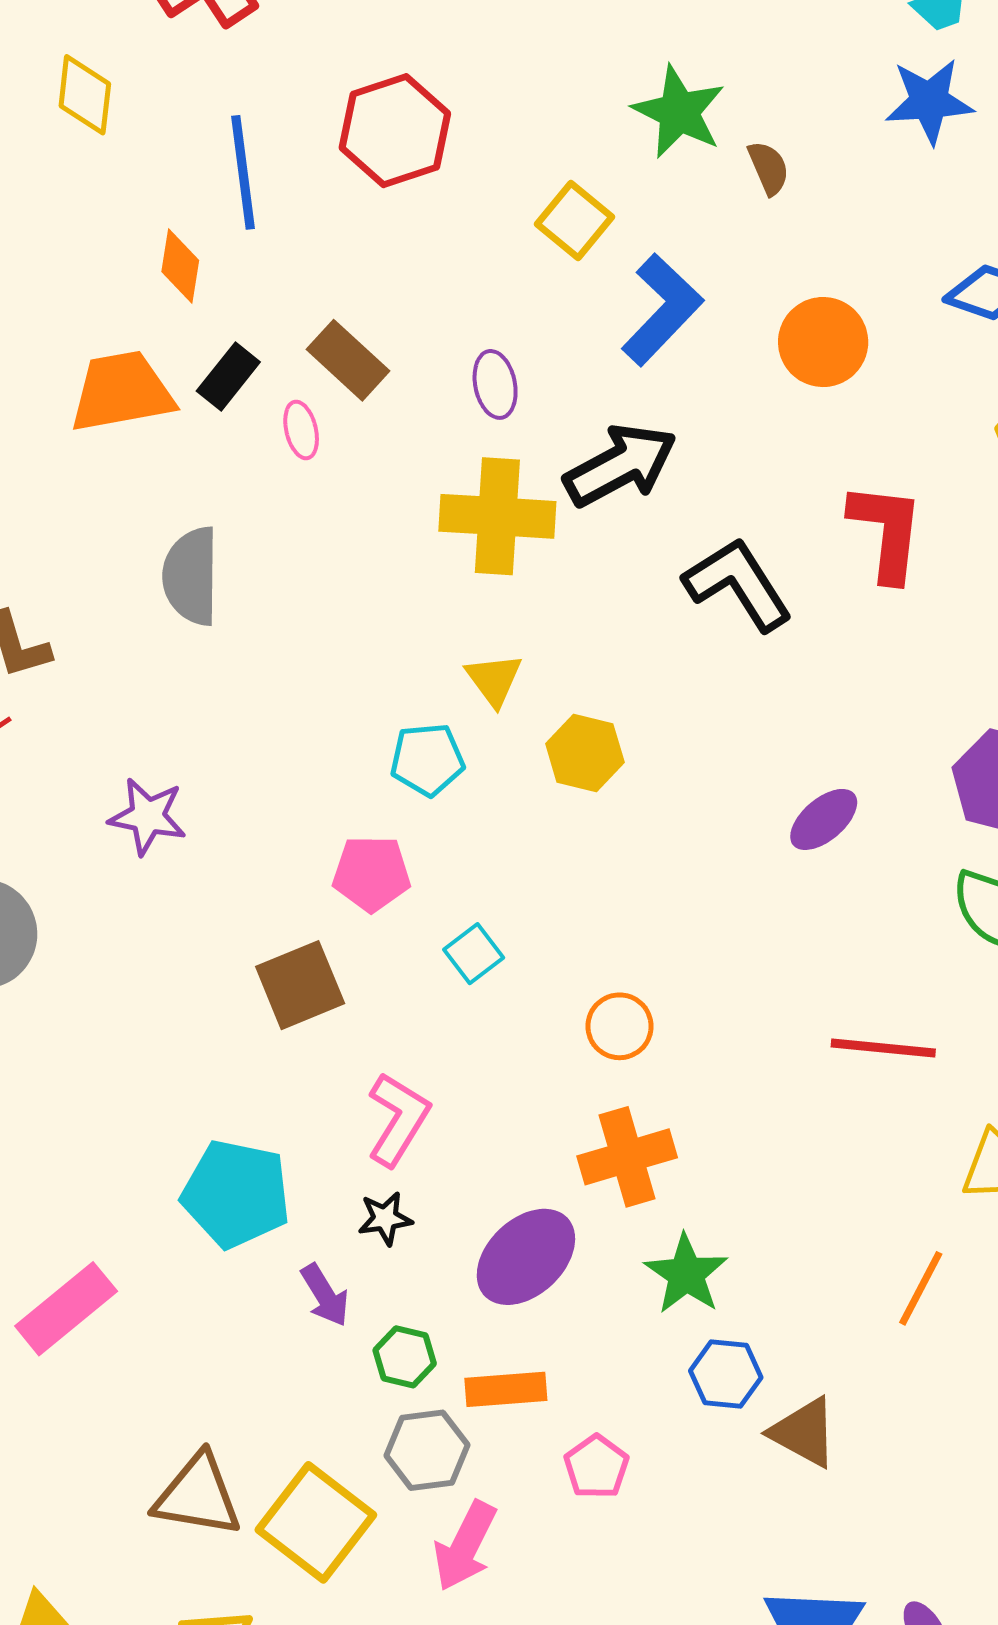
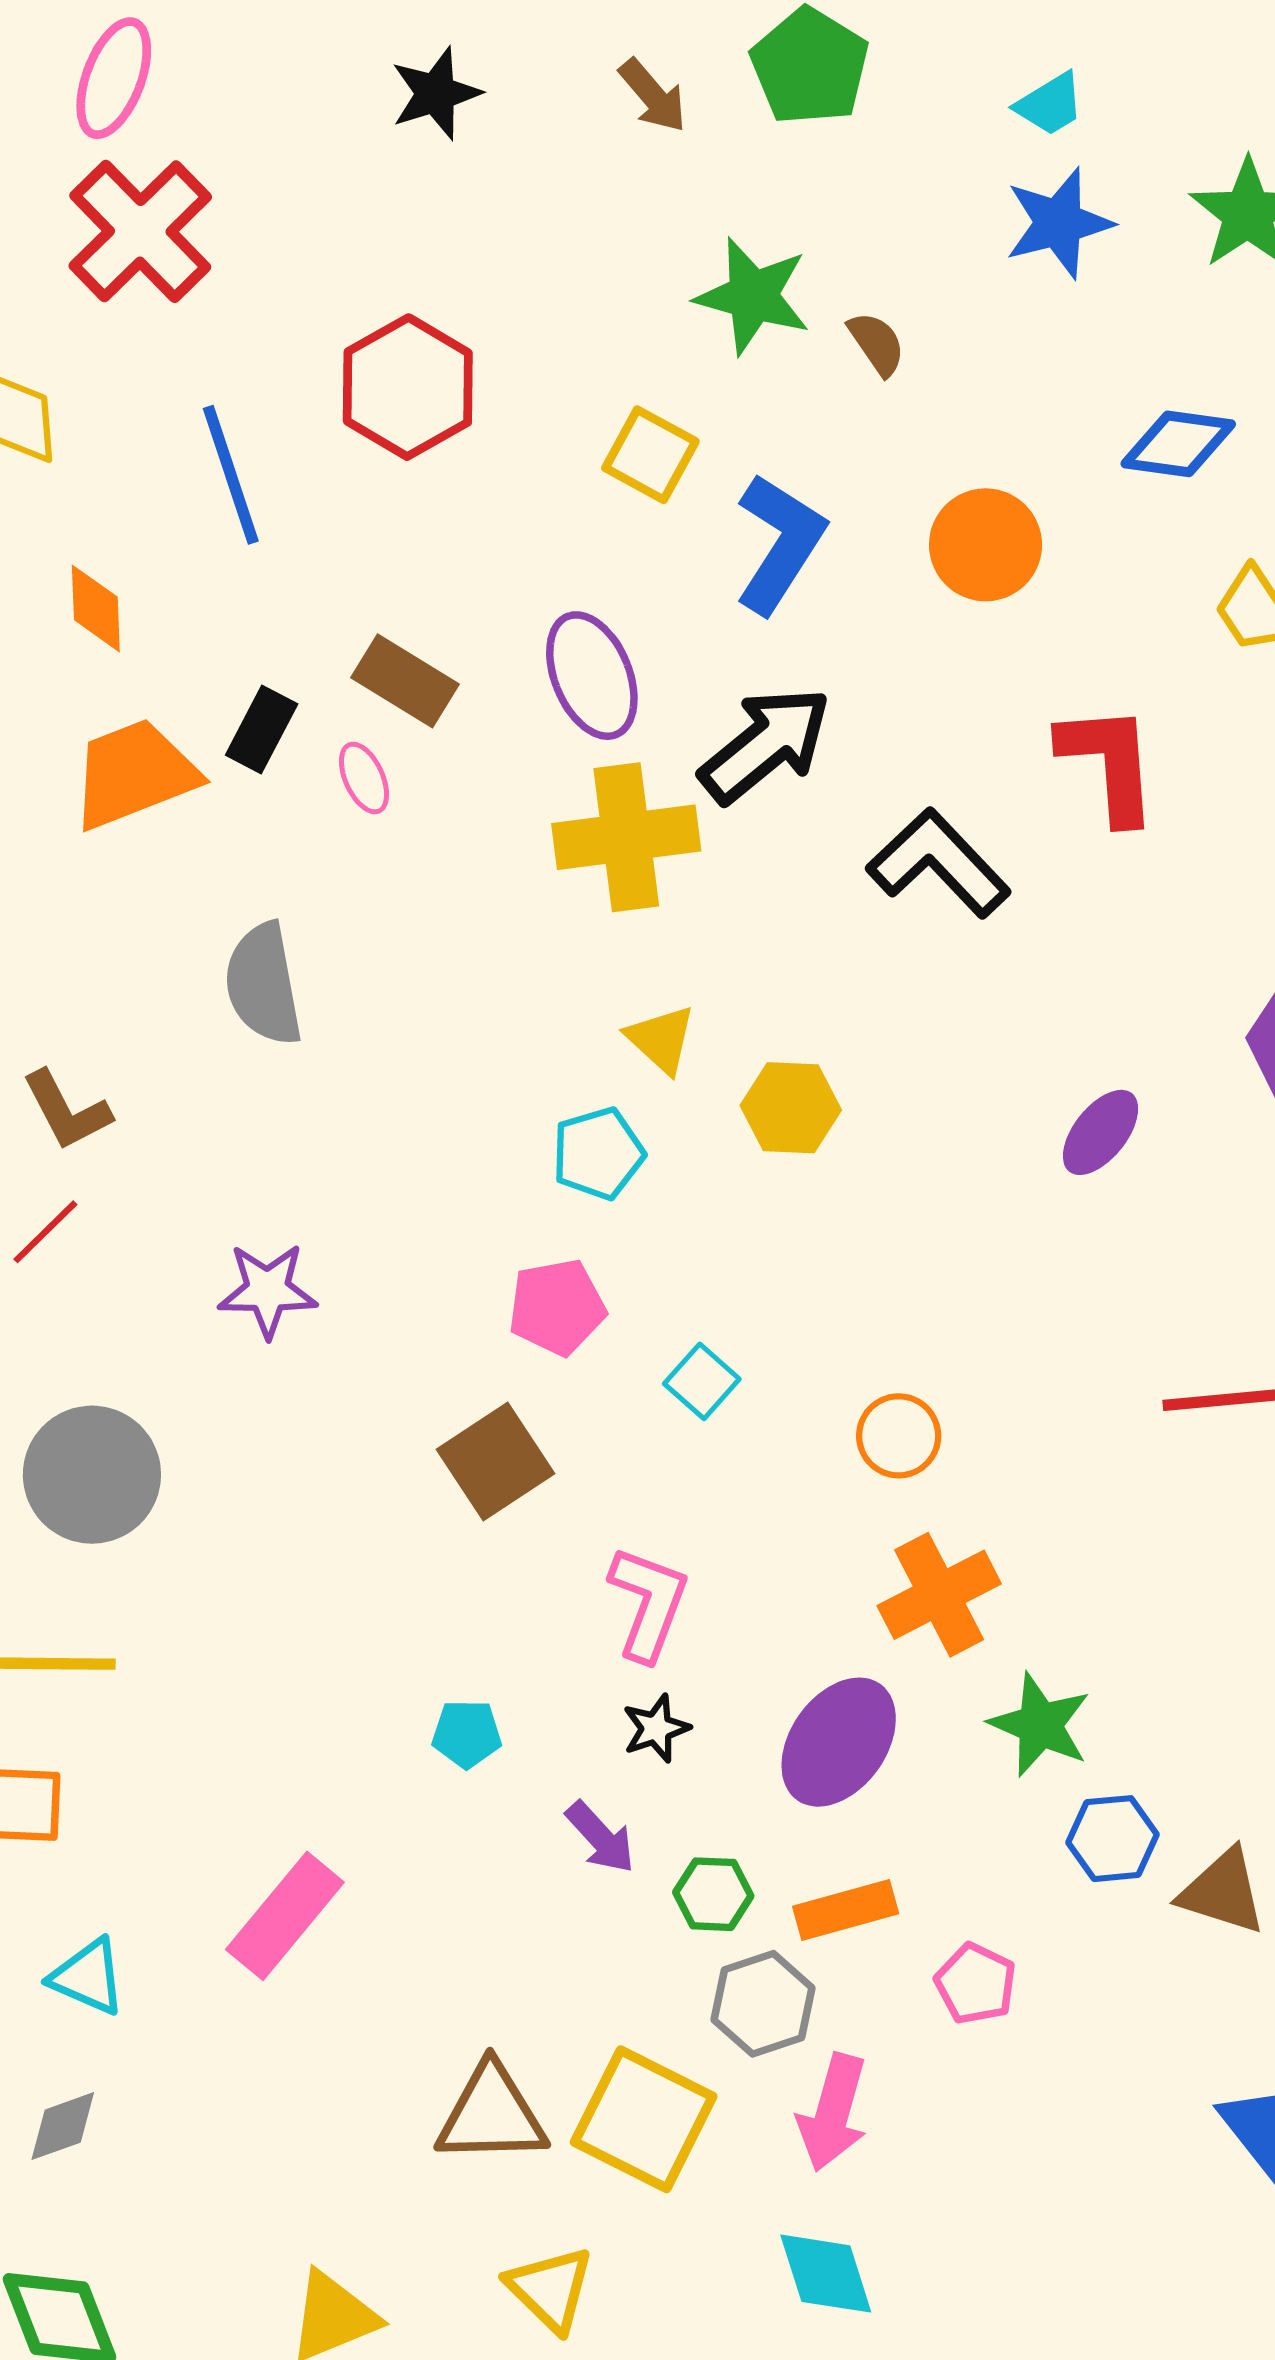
orange diamond: (180, 266) -> (96, 608), moved
purple ellipse: (495, 384) -> (592, 676), size x1.5
cyan pentagon: (236, 1194) -> (467, 1734), size x0.5

